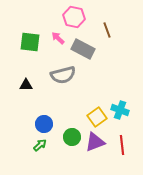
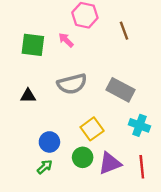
gray rectangle: (83, 49) -> (121, 90), moved
yellow square: (97, 117) -> (92, 129), moved

